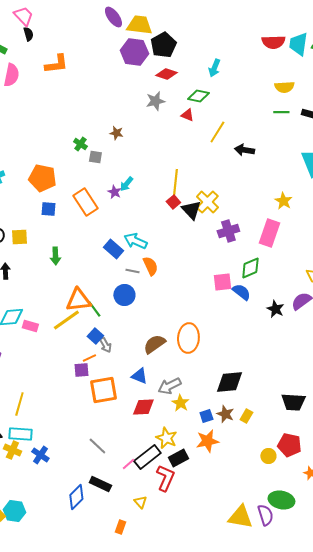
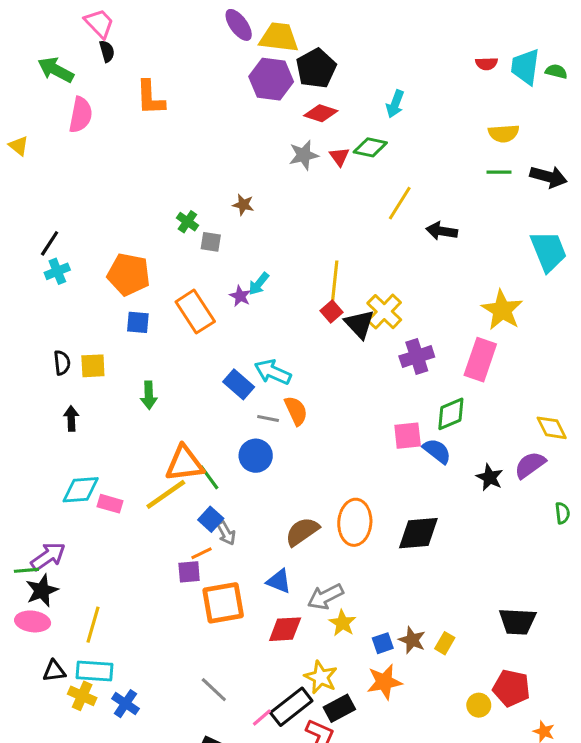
red semicircle: (273, 42) -> (487, 64), size x0.6
orange L-shape: (56, 64) -> (150, 98), turned 95
red triangle: (187, 115) -> (339, 157), moved, turned 32
yellow star: (283, 201) -> (502, 310), size x1.5
black diamond: (229, 382) -> (418, 533), moved

